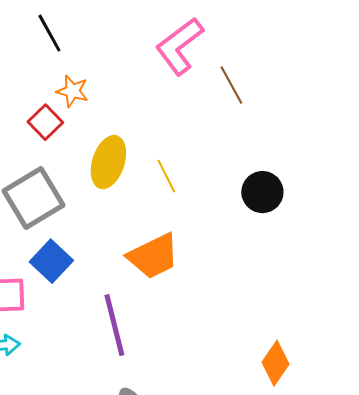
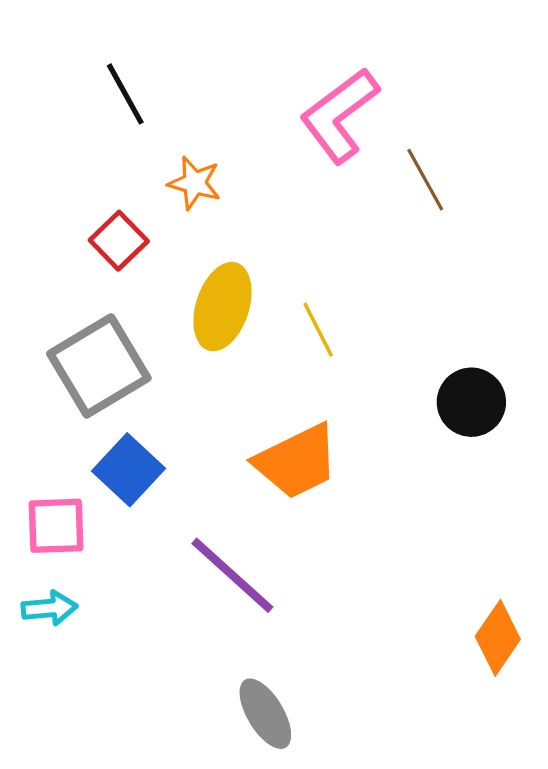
orange star: (72, 91) -> (194, 183), moved
black circle: (262, 192) -> (471, 402), moved
purple line: (114, 325) -> (232, 575), turned -34

